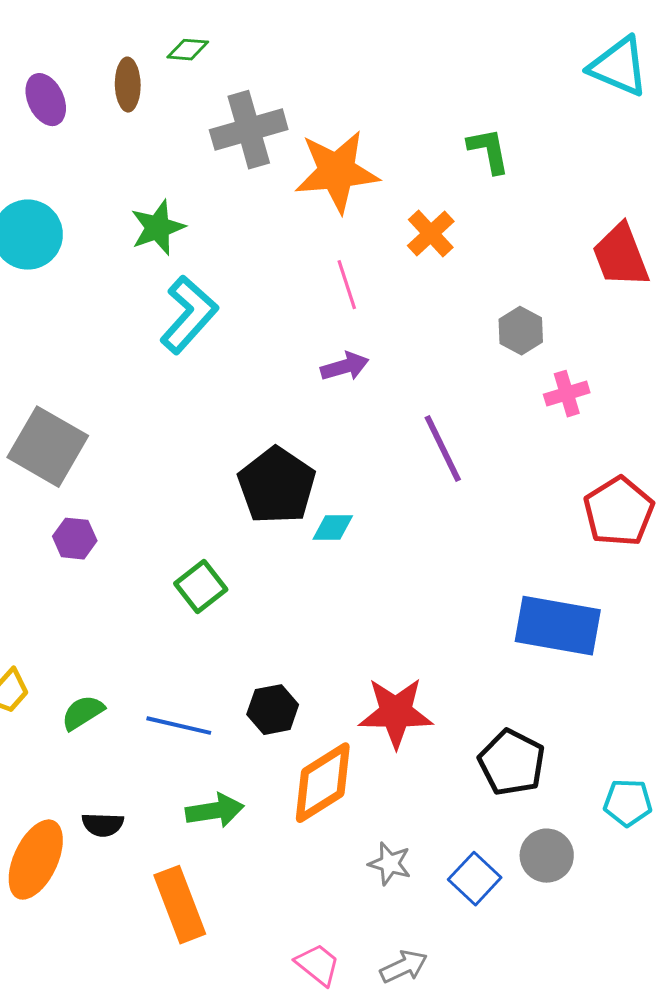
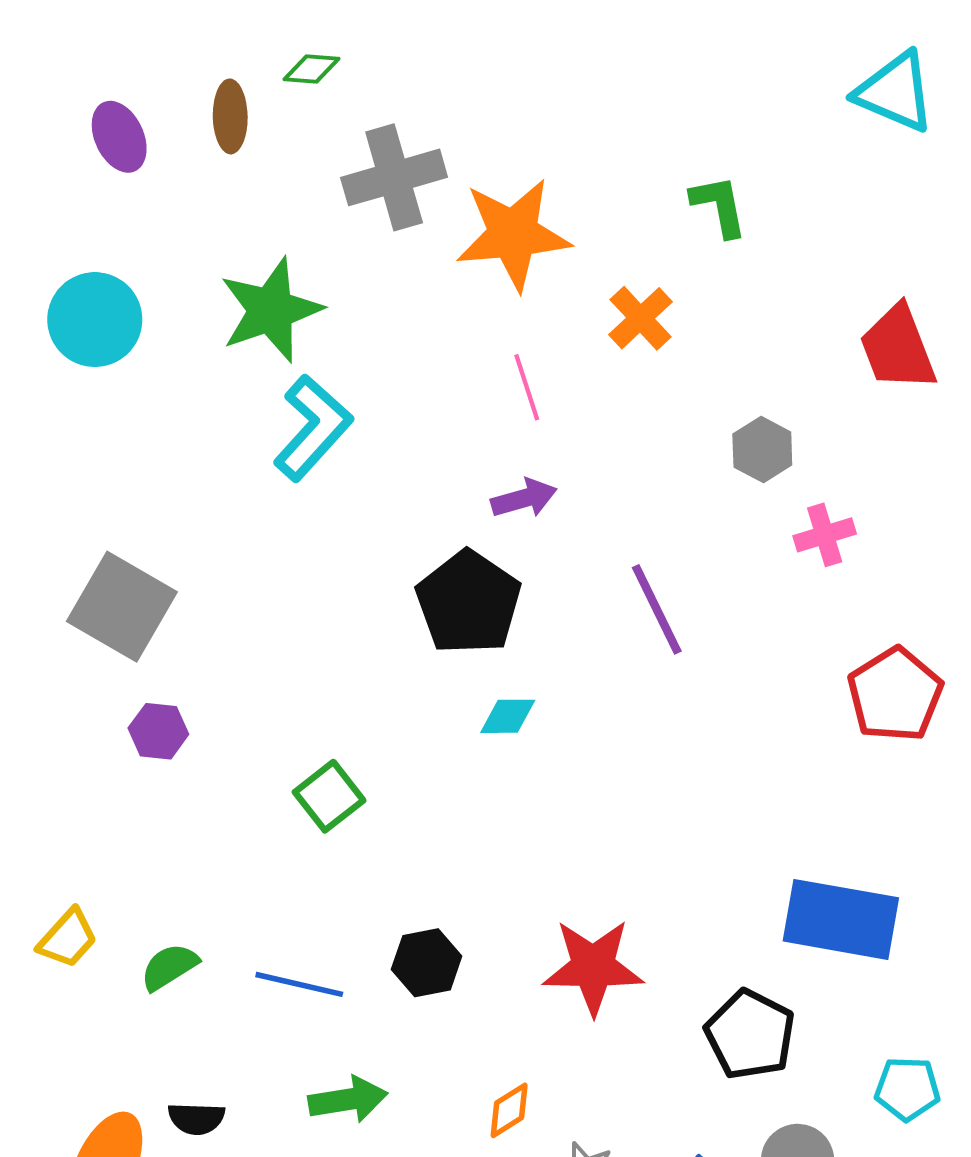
green star: (158, 228) -> (271, 310), size x1.4
black pentagon: (277, 486) -> (469, 603), moved
blue rectangle: (558, 626) -> (841, 919), moved
orange diamond: (323, 783) -> (509, 1110), moved, size x0.5

